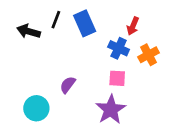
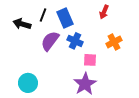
red arrow: (133, 26) -> (104, 12), moved
blue cross: (119, 48) -> (75, 41), moved
purple semicircle: (68, 85) -> (50, 41), moved, size x1.5

